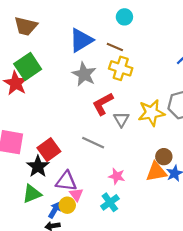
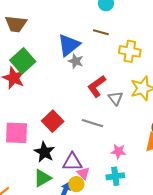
blue triangle: (81, 40) -> (69, 45), moved
yellow cross: (121, 68) -> (130, 51), moved
gray star: (84, 74) -> (76, 61), size x0.7
red square: (49, 150) -> (53, 121), moved
cyan cross: (110, 202) -> (115, 176), turned 36

